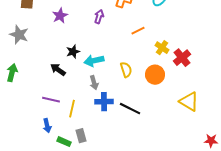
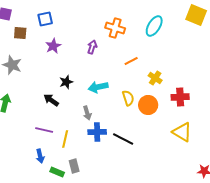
red cross: (182, 58) -> (180, 97), moved, turned 36
cyan arrow: (94, 61) -> (98, 87), moved
yellow semicircle: (126, 70) -> (128, 98), moved

